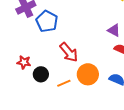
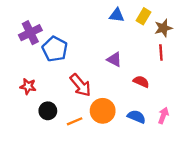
purple triangle: (114, 30) -> (114, 59), moved
red star: (24, 62) -> (28, 86), moved

